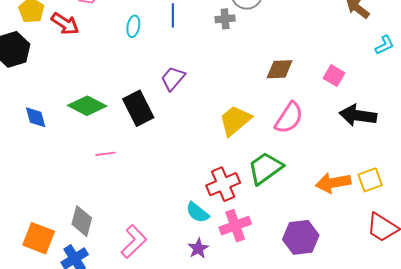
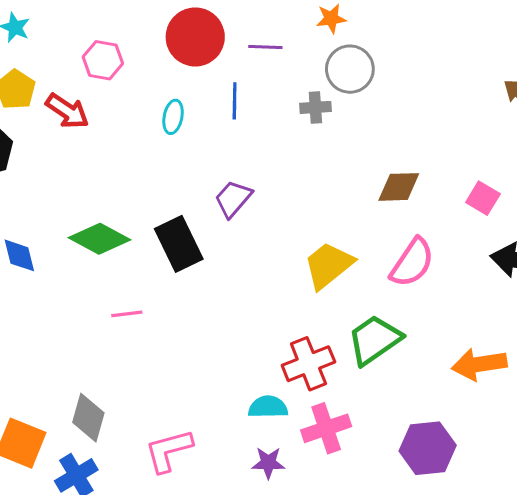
cyan semicircle: (197, 212) -> (268, 407), turned 140
pink L-shape: (134, 242) -> (169, 451), turned -152
purple star: (198, 248) -> (268, 463), turned 30

